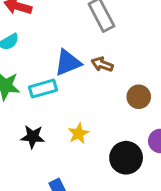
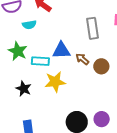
brown circle: (139, 97) -> (101, 66), moved
yellow star: (79, 133) -> (55, 82), moved, size x1.5

